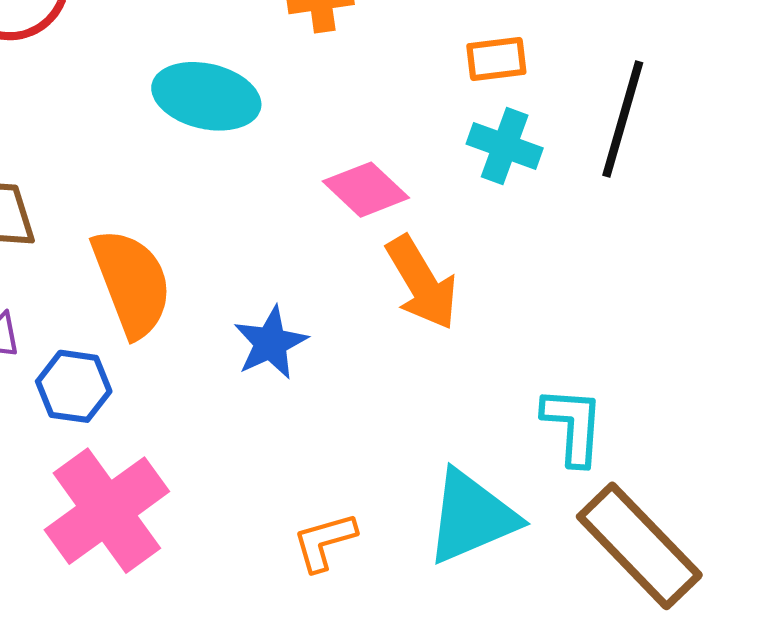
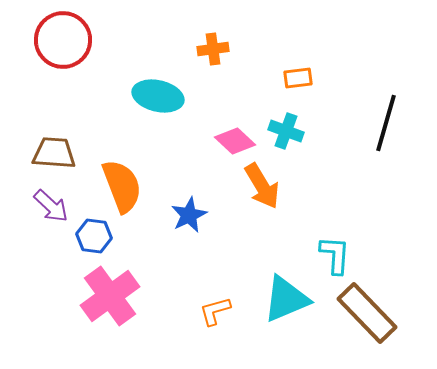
black line: (623, 119) -> (386, 123), moved
cyan cross: (505, 146) -> (286, 131), moved

